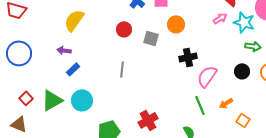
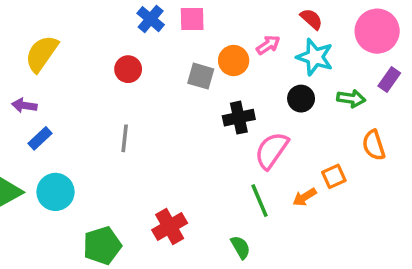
pink arrow: (220, 18) -> (268, 45), moved
cyan star: (244, 22) -> (315, 57), moved
orange circle: (176, 24) -> (234, 61), moved
gray square: (151, 38) -> (201, 76), moved
black circle: (242, 71) -> (301, 99), moved
orange square: (243, 120) -> (334, 176), moved, turned 32

